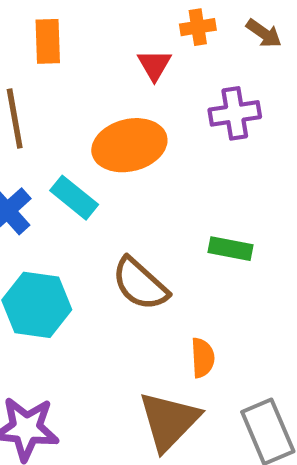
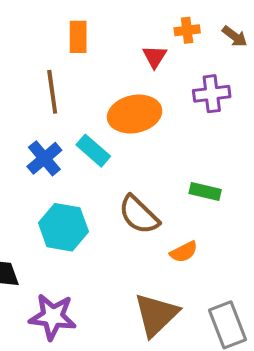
orange semicircle: (203, 358) -> (184, 252), moved, turned 64

